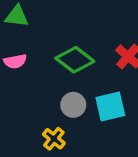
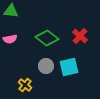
yellow cross: (54, 139) -> (25, 85), moved

